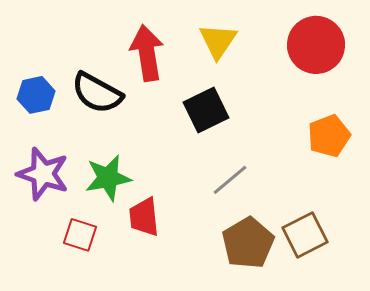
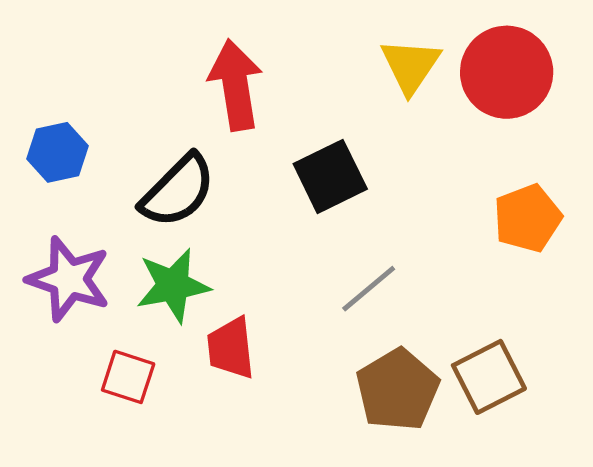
yellow triangle: (218, 41) -> (410, 66), moved
black semicircle: (97, 93) -> (178, 191), moved, turned -74

